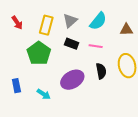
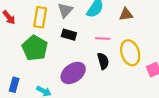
pink line: (96, 46) -> (103, 38), moved
blue rectangle: (16, 86) -> (14, 85), turned 32

